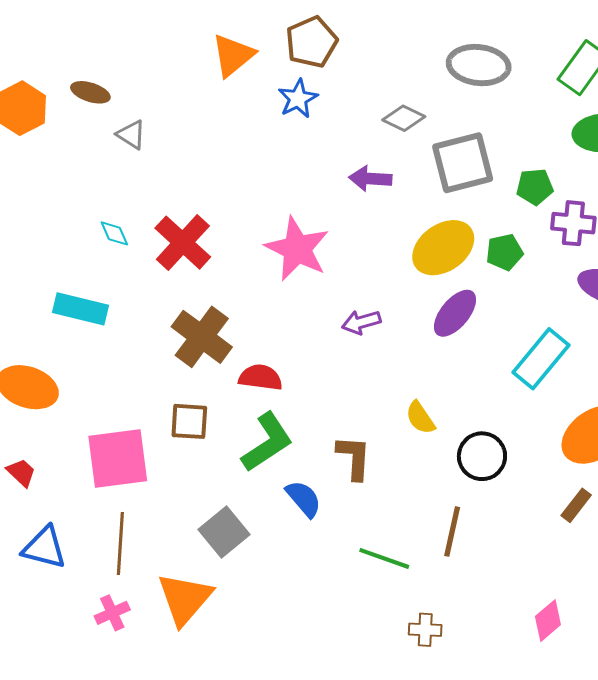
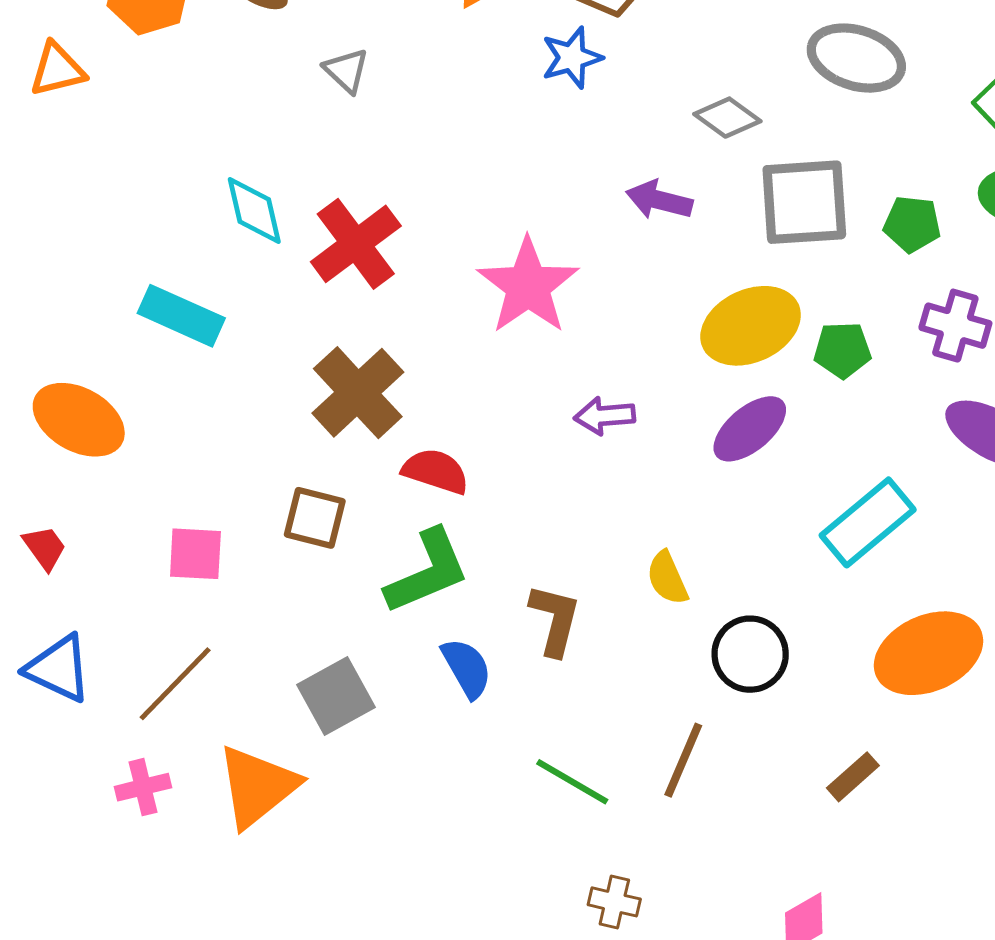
gray triangle: (131, 135) -> (346, 71), moved
green pentagon: (535, 187) -> (912, 224), moved
cyan diamond: (114, 233) -> (254, 210), size x1.5
pink square: (118, 458) -> (195, 554), size x0.6
brown rectangle: (576, 505) -> (853, 777), moved
brown line: (120, 543) -> (175, 684), turned 30

